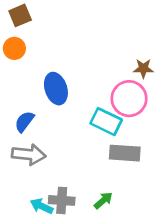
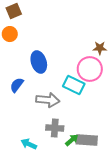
gray rectangle: (125, 153) -> (87, 140), moved
gray arrow: (29, 155) -> (48, 100), moved
gray cross: (62, 200) -> (55, 128), moved

